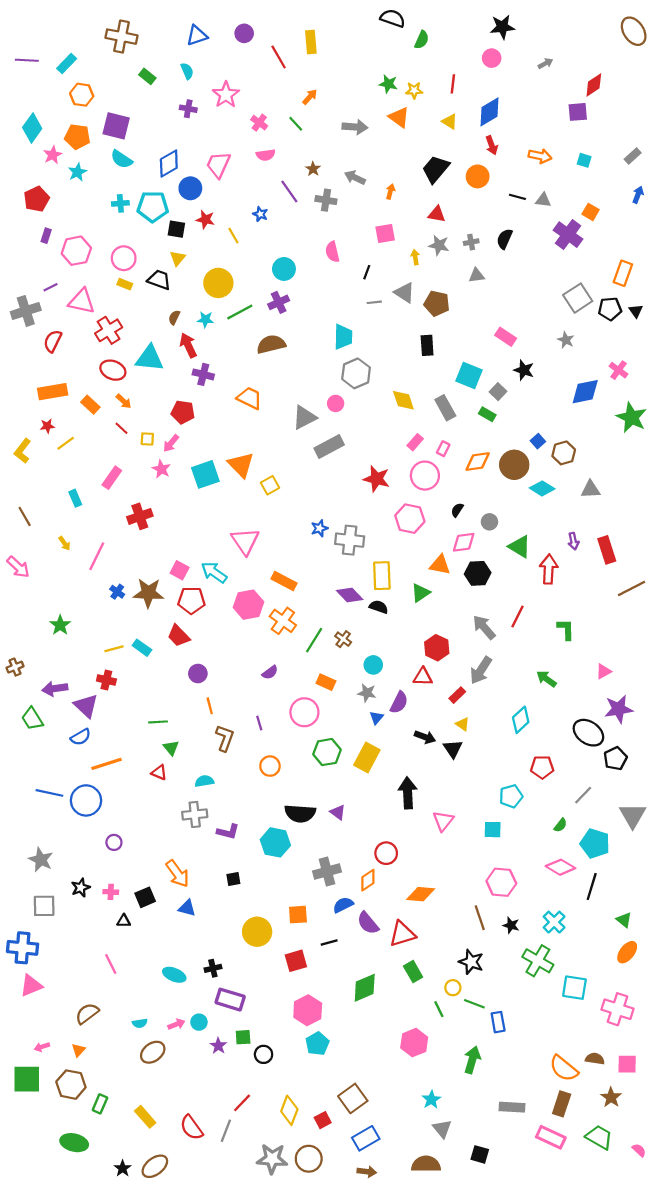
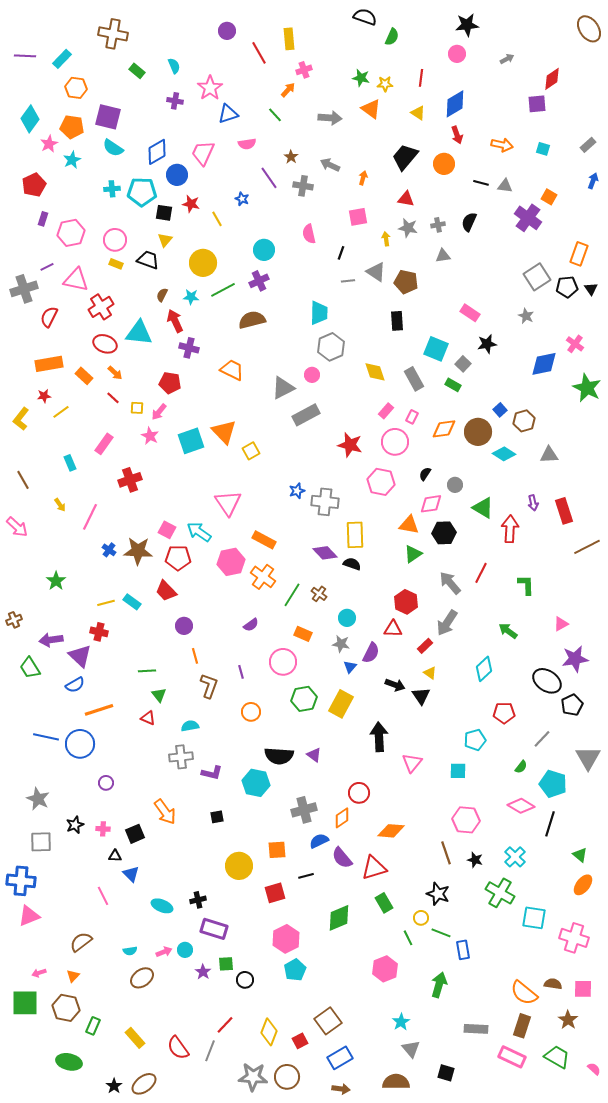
blue triangle: (197, 36) -> (228, 114), moved
pink cross: (259, 123) -> (304, 70), moved, turned 35
black star: (524, 370) -> (487, 344), turned -30
green triangle: (421, 593) -> (413, 554), moved
blue triangle: (187, 908) -> (131, 874), moved, turned 30

